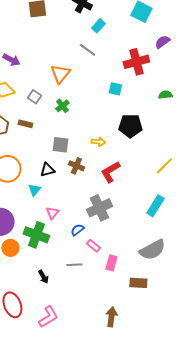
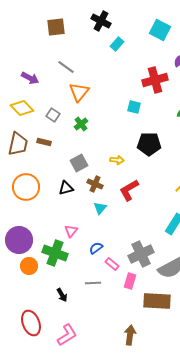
gray line: (87, 50) -> (66, 67), moved
gray square: (60, 145) -> (79, 163), turned -36
cyan triangle: (34, 190) -> (100, 208), moved
gray cross: (99, 208) -> (141, 254), moved
brown rectangle: (138, 283) -> (157, 301), size x1.5

